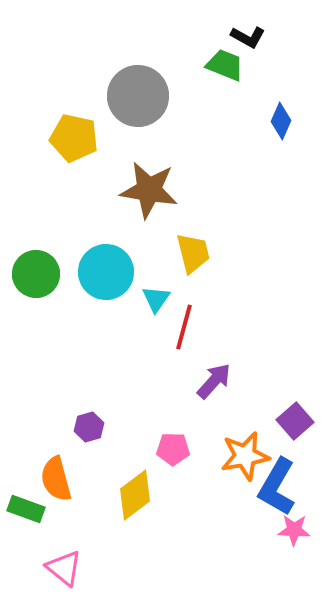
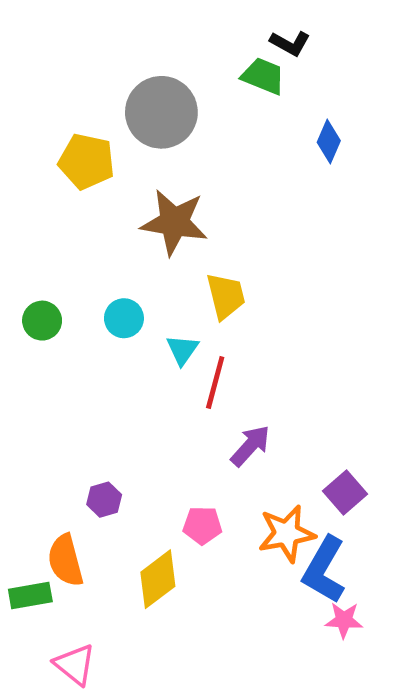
cyan circle: (106, 272) -> (124, 318), size x0.6
green circle: (36, 274) -> (42, 321), size x0.7
green rectangle: (26, 509) -> (30, 596), turned -30

